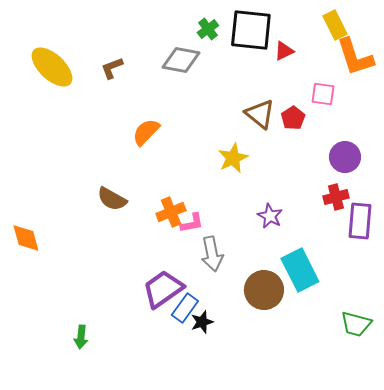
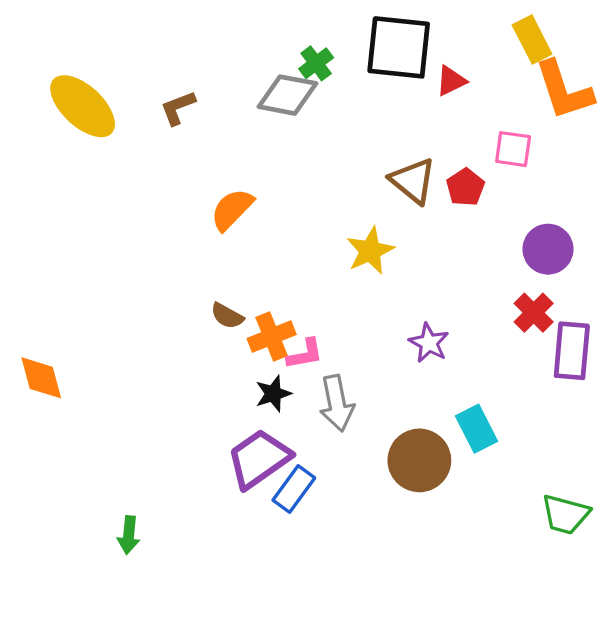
green cross: (208, 29) -> (316, 63), moved
red cross: (336, 197) -> (534, 313), turned -30
brown semicircle: (112, 199) -> (227, 316), moved, size x0.7
cyan rectangle: (300, 270) -> (477, 429), size x0.7
black star: (202, 322) -> (273, 394), moved

